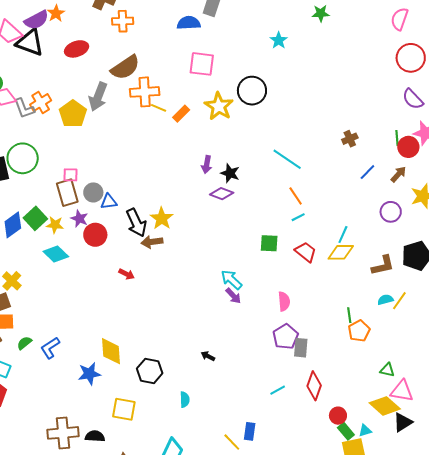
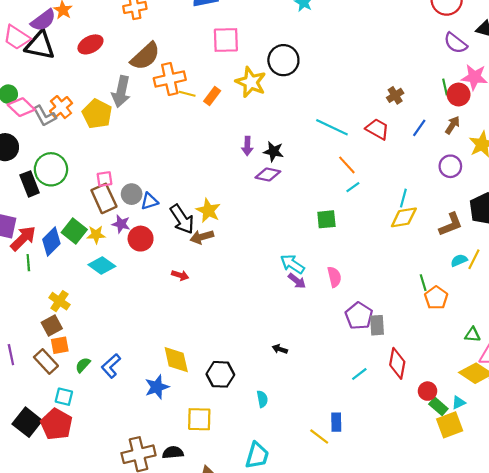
red trapezoid: (306, 252) -> (377, 129), moved
pink semicircle: (284, 301) -> (334, 277), moved

